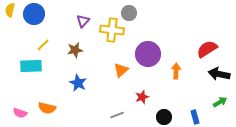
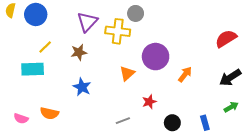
purple triangle: (83, 21) -> (87, 22), size x1.5
red semicircle: (207, 49) -> (226, 39), moved
orange arrow: (176, 71) -> (185, 74), turned 35
black arrow: (219, 74) -> (230, 78), turned -45

